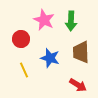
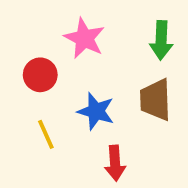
green arrow: (71, 21) -> (161, 40), moved
red arrow: (78, 85) -> (115, 163), moved, turned 54

